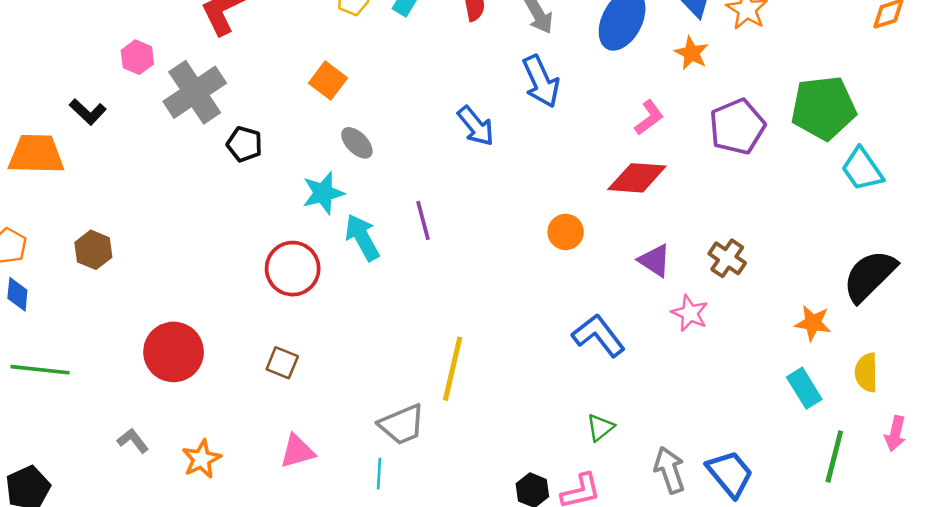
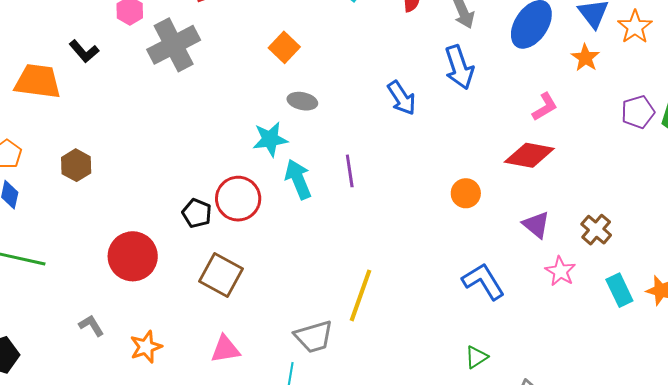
purple pentagon: (737, 127) -> (638, 112), moved, size x0.7
gray ellipse: (357, 143) -> (302, 101), turned -40
black pentagon: (244, 144) -> (197, 213), moved
brown square: (282, 363) -> (221, 275), size x1.6
cyan rectangle: (804, 388) -> (619, 290), moved

